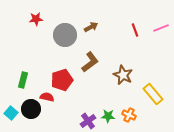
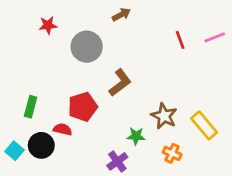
brown arrow: (91, 27) -> (121, 15), moved
brown star: (123, 75) -> (164, 116), moved
green star: (108, 116) -> (136, 136), moved

